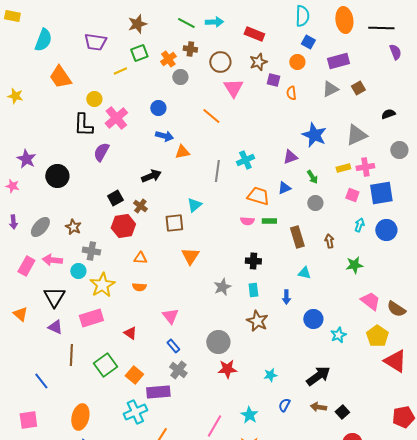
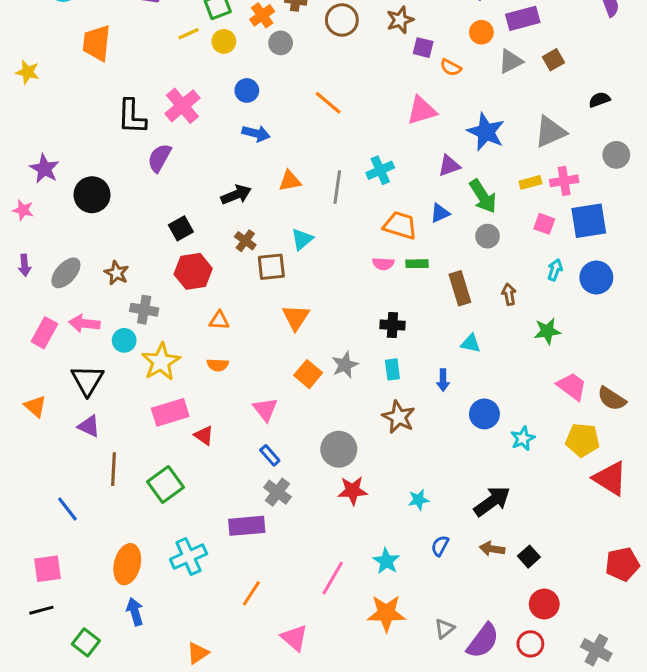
orange circle: (297, 62) -> (481, 32), moved
orange trapezoid: (60, 77) -> (97, 43), turned 40
pink triangle: (233, 88) -> (422, 110), moved, turned 45
orange semicircle: (291, 93) -> (451, 67), turned -56
yellow circle: (94, 99) -> (224, 41), moved
orange triangle: (182, 152) -> (290, 181), moved
green arrow: (312, 177) -> (483, 196), size x1.6
brown cross: (140, 206) -> (245, 241), moved
pink rectangle: (91, 318) -> (170, 412), moved
yellow pentagon: (377, 336) -> (583, 440), turned -30
orange square: (134, 375) -> (308, 374), moved
cyan cross: (135, 412) -> (189, 557), moved

